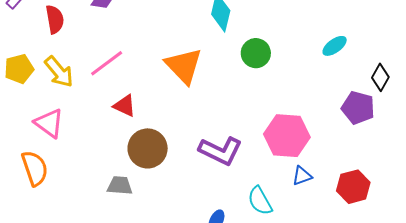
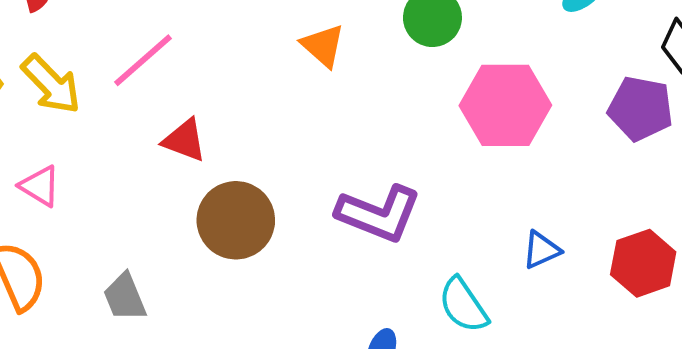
orange triangle: (184, 66) -> (323, 46), moved, size x0.6
pink triangle: (49, 123) -> (40, 186), size x0.7
pink hexagon: (287, 136) -> (505, 105), moved
gray trapezoid: (120, 186) -> (125, 297), moved, turned -112

